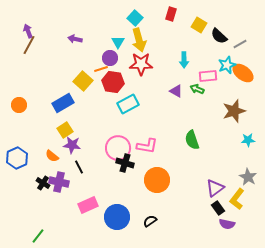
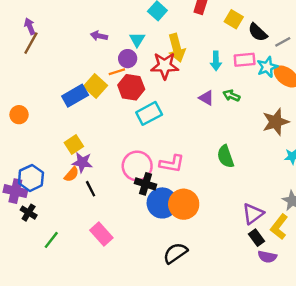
purple arrow: (75, 39) -> (99, 36), moved
yellow arrow: (139, 40) -> (177, 48), moved
pink rectangle: (208, 76) -> (245, 60), moved
blue rectangle: (63, 103) -> (75, 96), moved
orange semicircle: (52, 156) -> (72, 174), moved, turned -88
blue hexagon: (17, 158) -> (31, 178), moved
purple cross: (59, 182) -> (15, 191), moved
black cross: (43, 183) -> (29, 213), moved
pink rectangle: (88, 205) -> (101, 234), turned 72
blue circle: (117, 217) -> (162, 203), moved
black semicircle: (150, 221) -> (175, 253), size x1.5
green line: (38, 236) -> (51, 240), moved

